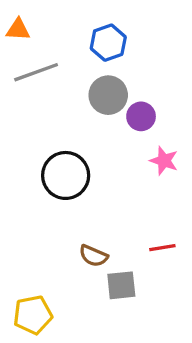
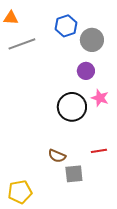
gray circle: (108, 95) -> (92, 40), moved
black circle: (66, 175) -> (72, 107), moved

